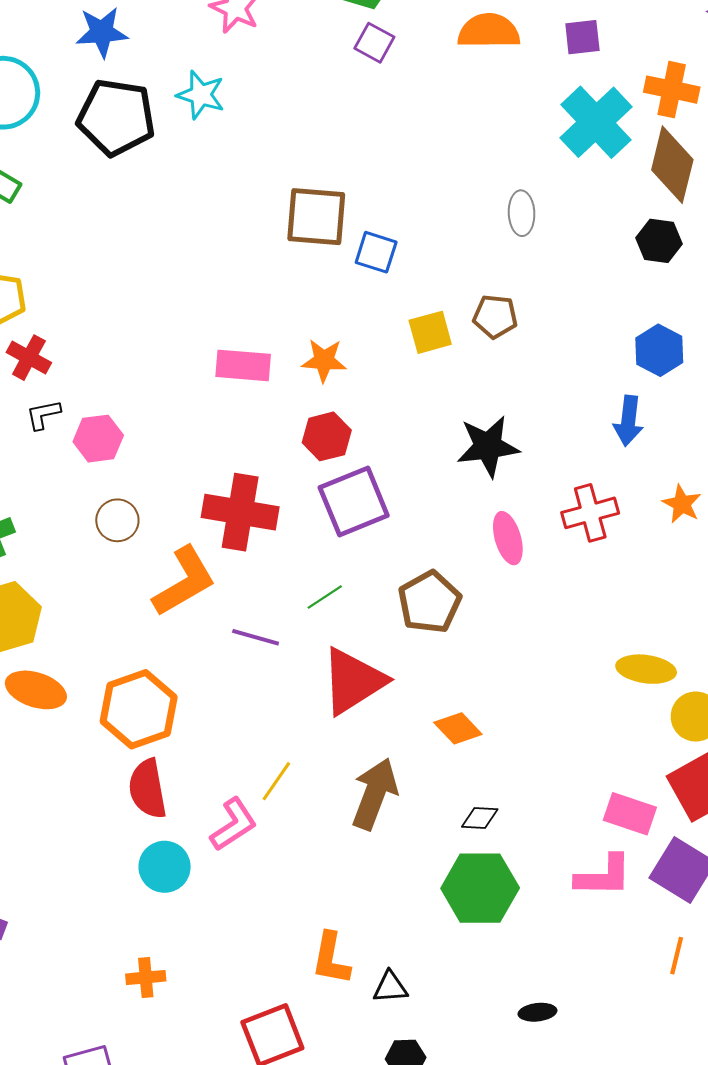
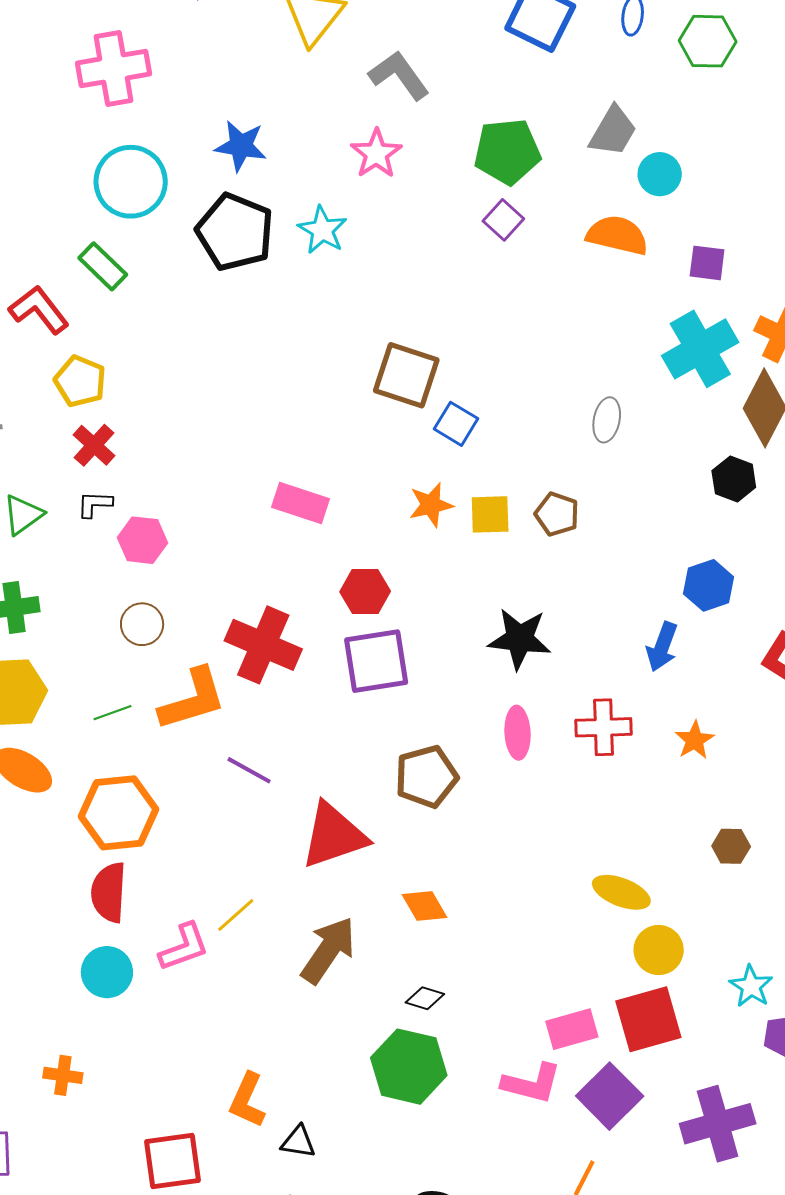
orange star: (324, 360) -> (431, 505), moved, turned -30
green line: (325, 597) -> (113, 713), moved
pink rectangle: (630, 814) -> (572, 1029), turned -48

